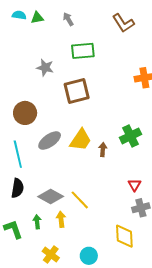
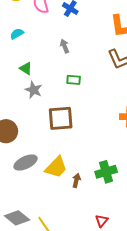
cyan semicircle: (19, 15) -> (17, 34), turned -48
green triangle: (37, 18) -> (26, 68), moved, turned 32
green rectangle: (83, 51) -> (74, 80), size x0.6

